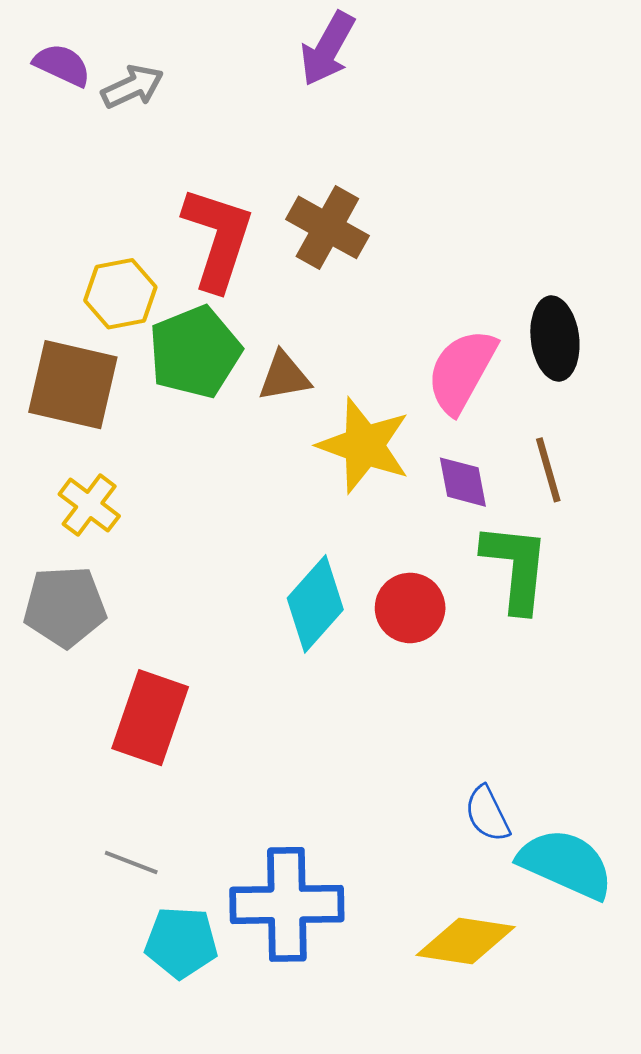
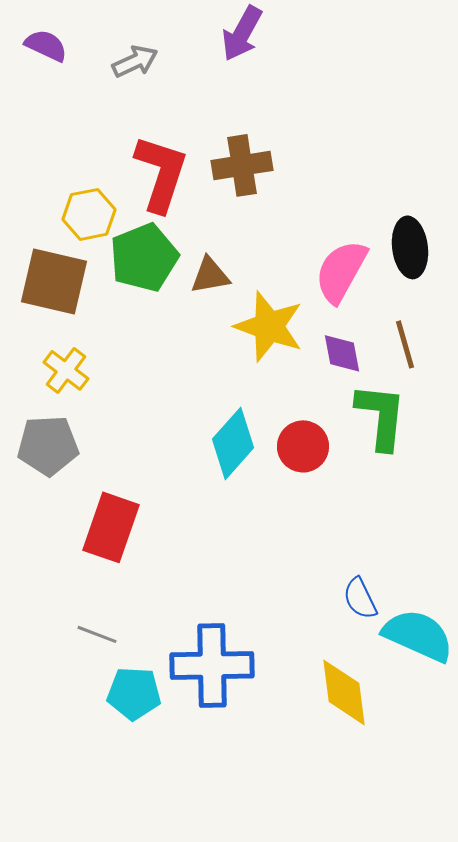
gray arrow: (133, 87) -> (135, 61), moved
brown cross: (327, 227) -> (242, 165), turned -38
yellow diamond: (466, 941) -> (344, 692), turned 74

